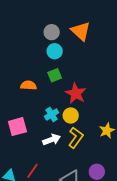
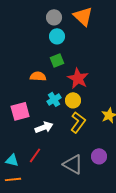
orange semicircle: (29, 85) -> (38, 76), moved
white arrow: (52, 140) -> (44, 127), moved

